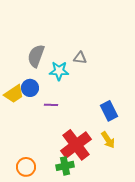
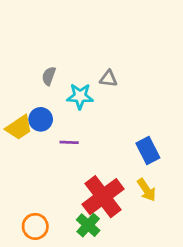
gray semicircle: (36, 56) -> (49, 76), size x0.6
green cross: (65, 166) -> (88, 225), turned -36

